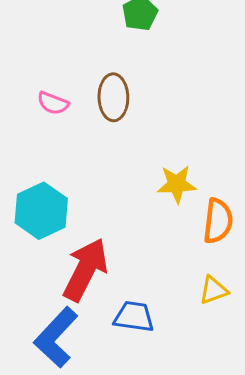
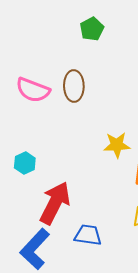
pink semicircle: (53, 103) -> (33, 90), size x1.6
cyan hexagon: (41, 211) -> (25, 163), size x0.6

